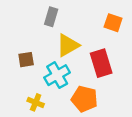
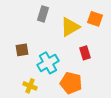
yellow triangle: (68, 45) -> (70, 27), moved
red rectangle: (101, 63) -> (85, 53), size x0.6

